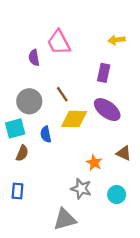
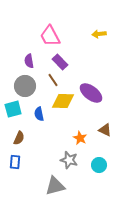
purple semicircle: (34, 58) -> (29, 61), moved
purple rectangle: (104, 73) -> (60, 62), moved, turned -56
brown semicircle: (22, 153) -> (19, 138), moved

